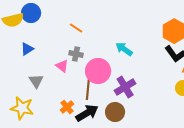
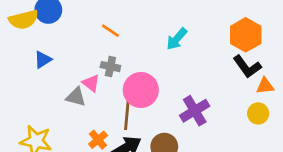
cyan arrow: (124, 49) -> (177, 39), moved, turned -84
gray triangle: (36, 81) -> (76, 97), moved, turned -42
purple cross: (125, 87) -> (195, 111), moved

